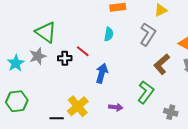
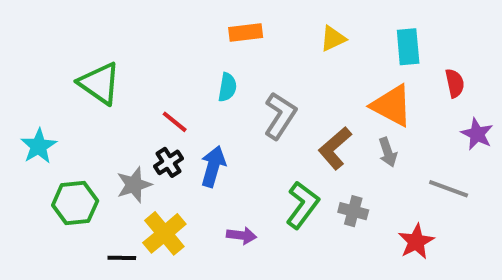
gray L-shape: (148, 34) -> (280, 116), moved
gray star: (38, 56) -> (134, 185), moved
black cross: (65, 58) -> (168, 162), moved, turned -32
green hexagon: (17, 101) -> (75, 203), moved
gray cross: (171, 112) -> (353, 211), moved

